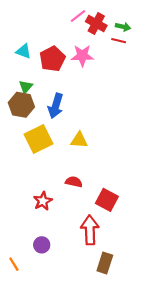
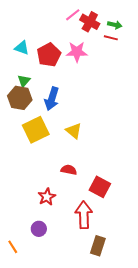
yellow triangle: (79, 140) -> (74, 131), turned 36
red star: (43, 201) -> (47, 197), moved

